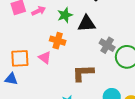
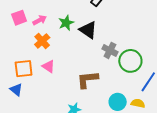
black triangle: (87, 24) -> (88, 30), turned 42
orange cross: (58, 41) -> (42, 41), moved, turned 35
blue triangle: (11, 79) -> (16, 90), turned 32

